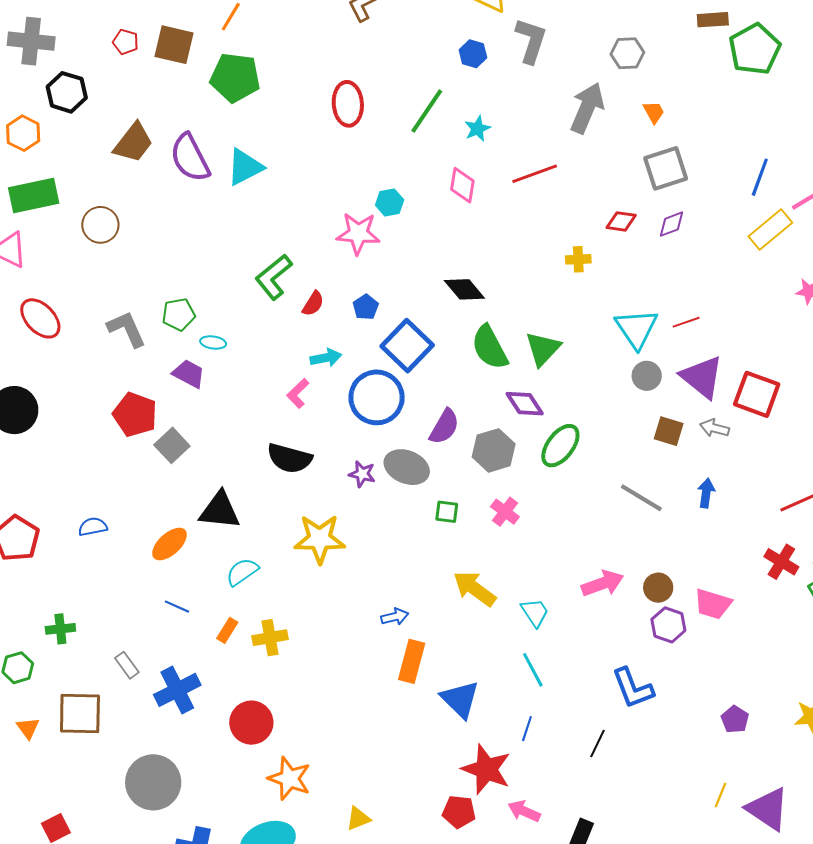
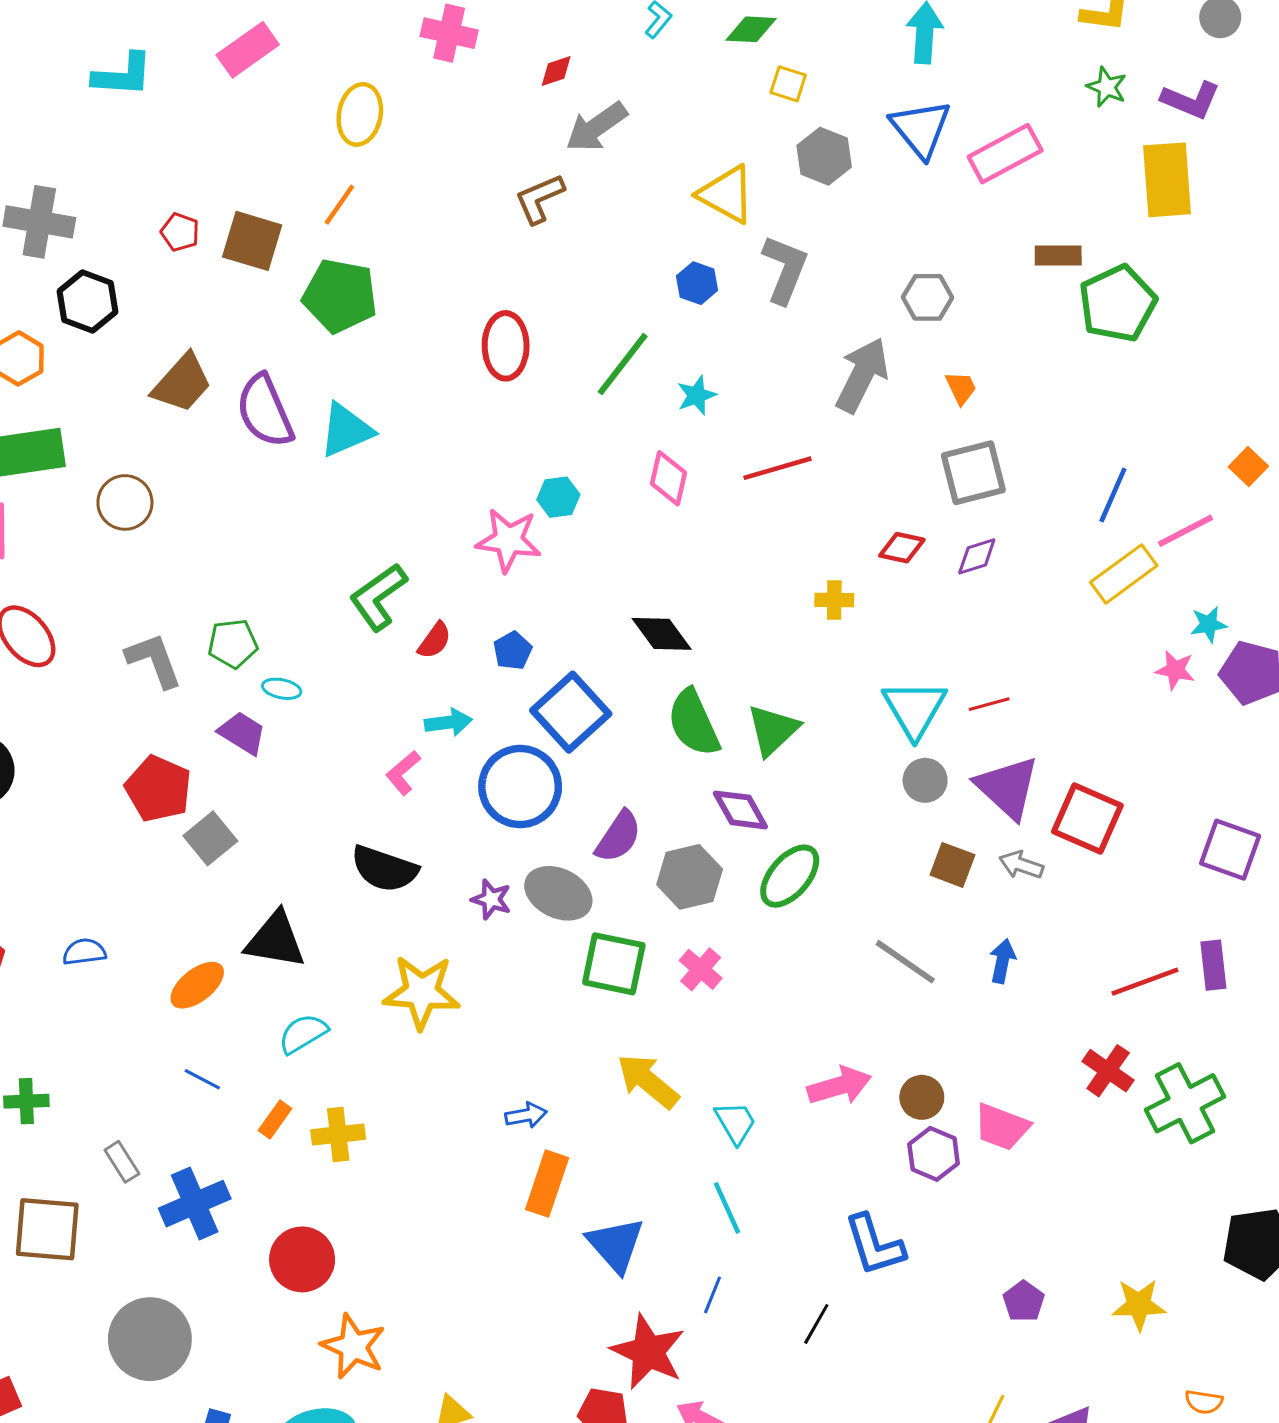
green square: (447, 512) -> (614, 964), size x1.8

